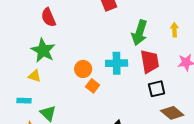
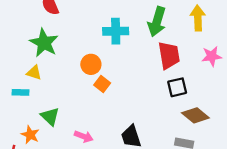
yellow arrow: (174, 30) -> (198, 18), size x1.5
cyan cross: (117, 63) -> (116, 31), moved
cyan rectangle: (24, 101) -> (20, 92), moved

